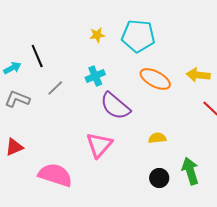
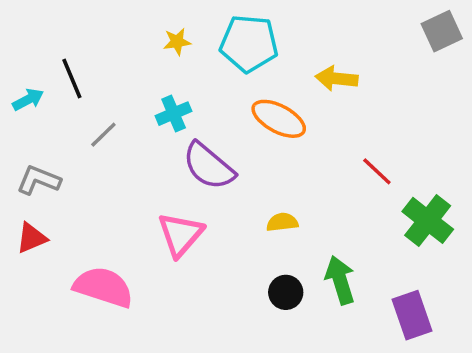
yellow arrow: (198, 75) -> (337, 78), moved
gray L-shape: (17, 99) -> (39, 180), moved

